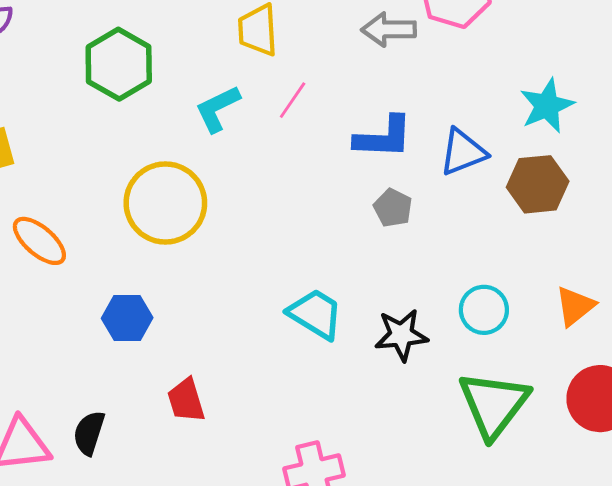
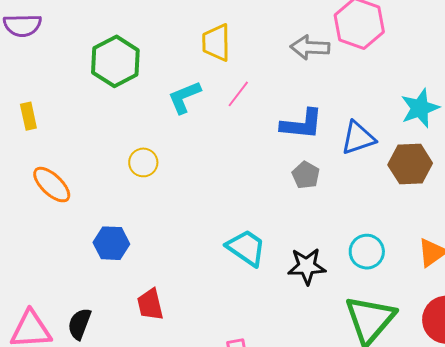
yellow circle: (165, 203) -> (143, 162), size x0.5

